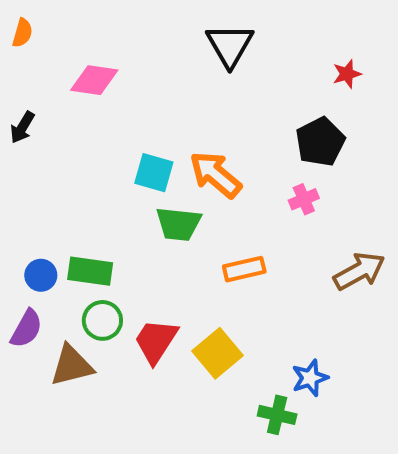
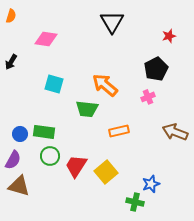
cyan square: (154, 173) -> (54, 84), moved
brown arrow: (359, 271) -> (175, 132), turned -130
brown triangle: (72, 366) -> (19, 186), moved, turned 30

